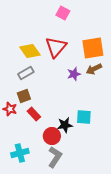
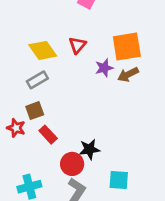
red triangle: (56, 47) -> (77, 45), size x0.6
purple star: (74, 74) -> (104, 68), moved
cyan square: (84, 117) -> (119, 180), moved

